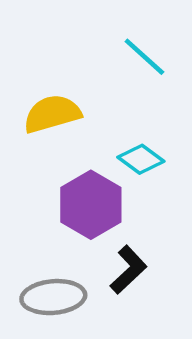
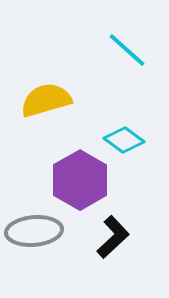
gray ellipse: (53, 297) -> (34, 231), moved

